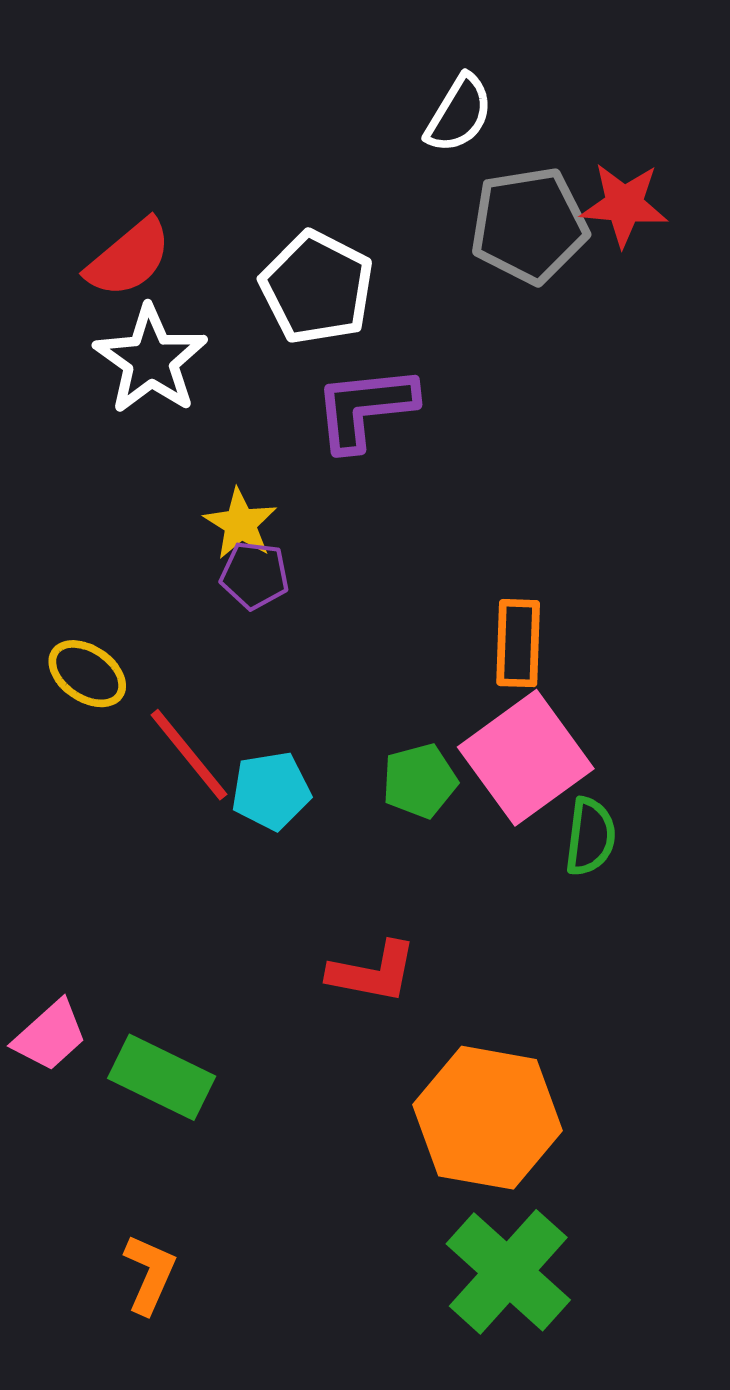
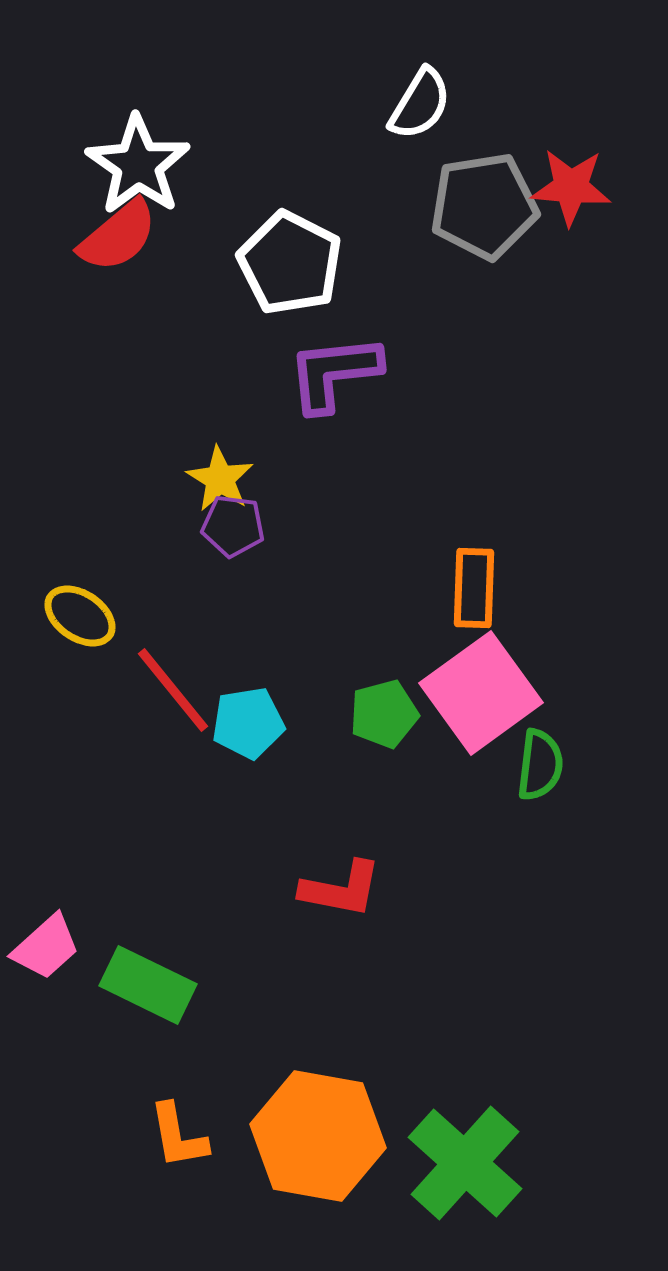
white star: (151, 360) -> (138, 165), moved
orange hexagon: (487, 1118) -> (318, 1136), moved
orange L-shape: (150, 1274) -> (178, 1136), moved, turned 146

